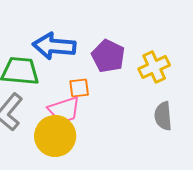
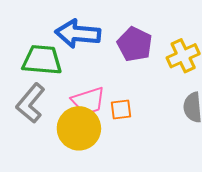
orange square: (79, 88) -> (121, 109), moved

